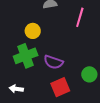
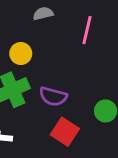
red square: (60, 87) -> (65, 132), turned -30

